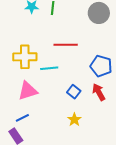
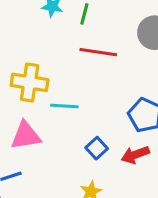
red line: (66, 45) -> (98, 52), moved
red arrow: (99, 92) -> (135, 155), turned -90

